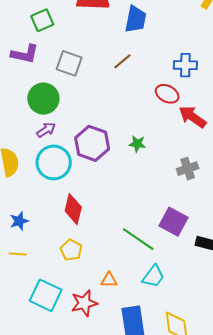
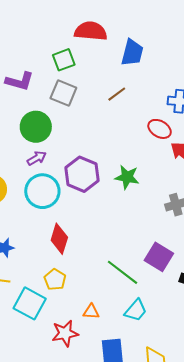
green square: (42, 20) -> (64, 60), moved
green star: (137, 144) -> (127, 177), size x1.4
cyan square: (46, 295) -> (30, 303), moved

